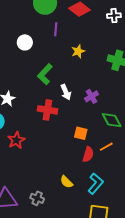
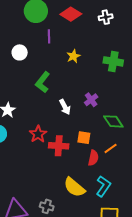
white arrow: (66, 92) -> (65, 107), moved
red cross: (47, 110) -> (59, 146), moved
red star: (16, 140) -> (38, 134), moved
yellow semicircle: (66, 182) -> (74, 187), size x1.6

